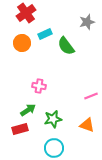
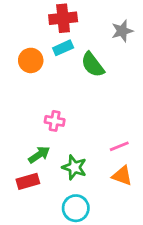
red cross: (26, 13) -> (63, 18), moved, turned 30
pink line: (91, 96) -> (119, 146), moved
green star: (53, 119) -> (74, 167), turned 30

